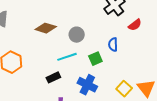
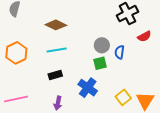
gray circle: (77, 35) -> (102, 45), moved
cyan line: (67, 57) -> (57, 50), moved

